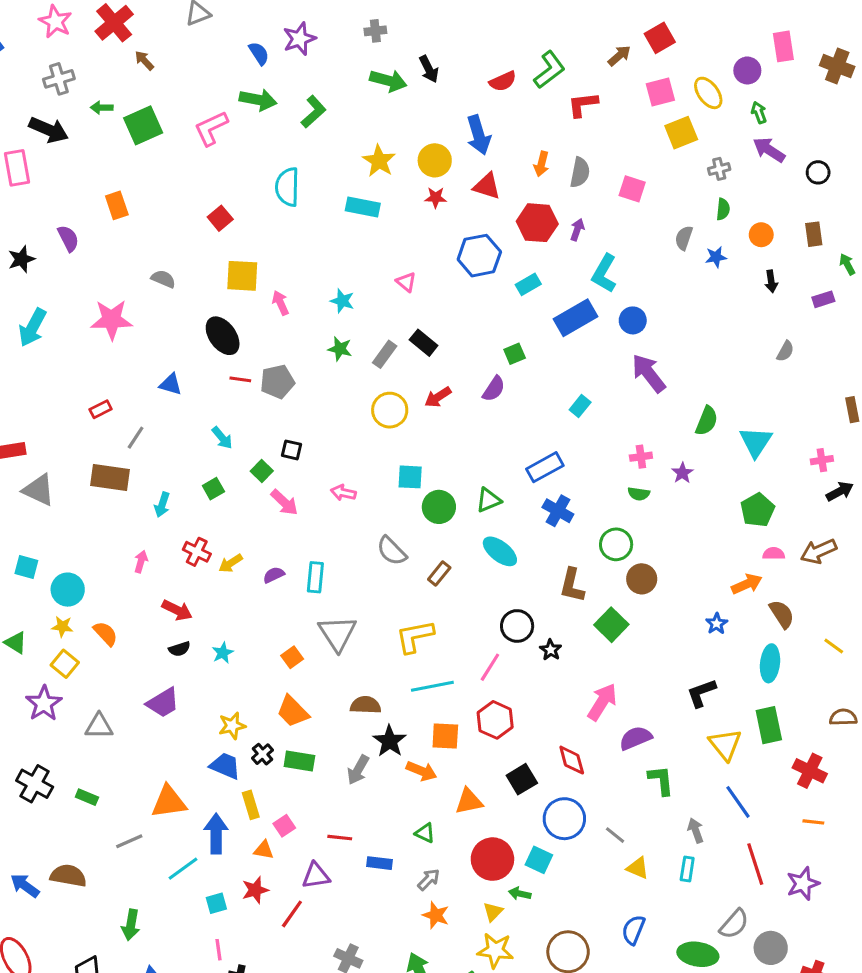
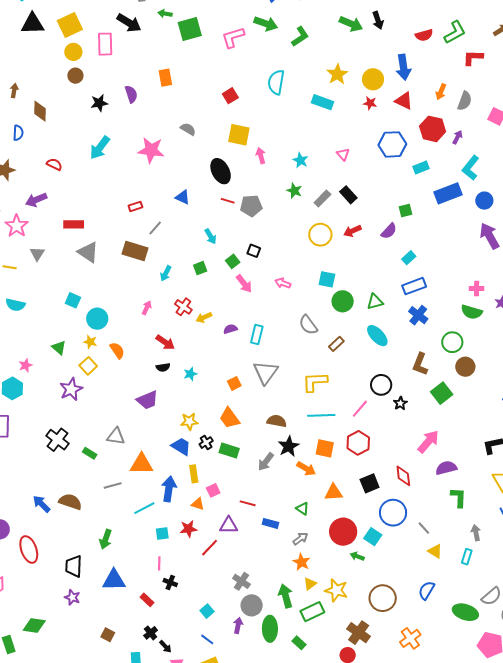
cyan rectangle: (580, 406) -> (409, 258), moved
green semicircle: (639, 494) -> (472, 312), size x1.5
gray triangle: (99, 726) -> (116, 436), moved
yellow triangle: (493, 912) -> (310, 584), moved

